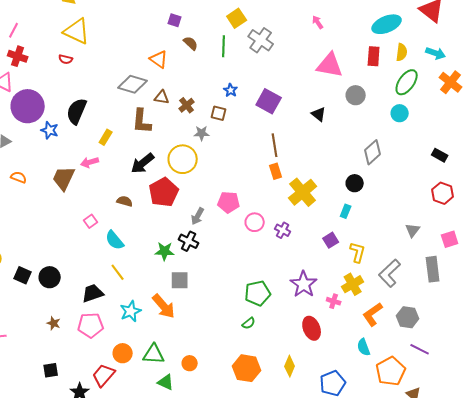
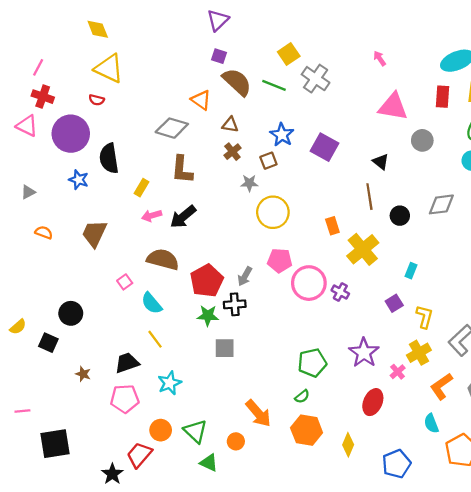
brown semicircle: (191, 43) -> (237, 82), size x1.8
green line: (224, 46) -> (274, 85), turned -70
blue star: (231, 90) -> (282, 135), size x1.5
brown triangle: (162, 97) -> (230, 125), moved
purple circle: (28, 106) -> (71, 134), moved
black semicircle: (77, 111) -> (109, 158), turned -32
brown square: (219, 113) -> (268, 161), turned -35
brown line: (275, 145) -> (369, 197), moved
gray diamond: (373, 152) -> (441, 204), turned 35
yellow circle: (183, 159) -> (273, 212), moved
pink arrow: (90, 162) -> (152, 216), moved
black circle: (355, 183) -> (400, 216), moved
red pentagon: (164, 192) -> (207, 281), moved
brown semicircle: (125, 201) -> (163, 259), size x1.8
pink circle: (255, 222) -> (309, 283), size x1.6
black cross: (189, 241) -> (235, 304), turned -30
black circle: (50, 277) -> (71, 313), moved
pink cross: (334, 301) -> (398, 372), turned 32
orange arrow: (164, 306) -> (258, 413), moved
brown star: (54, 323) -> (83, 374), moved
red ellipse: (312, 328) -> (373, 402), turned 45
green triangle: (154, 354) -> (195, 431), turned 40
orange hexagon: (247, 368) -> (307, 430), moved
black square: (51, 370) -> (55, 444), moved, size x1.8

